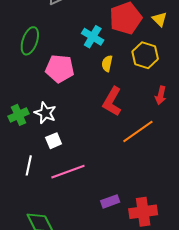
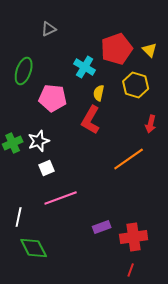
red L-shape: (112, 102) -> (91, 120), moved
white star: (45, 113) -> (39, 141), turned 30
white line: (29, 165) -> (19, 217), moved

